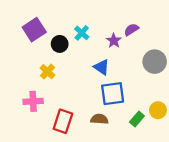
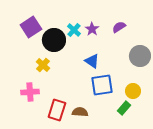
purple star: (114, 41) -> (92, 29), moved
black circle: (60, 44) -> (54, 40), size x1.5
yellow circle: (158, 110) -> (133, 91), moved
brown semicircle: (99, 119) -> (80, 112), moved

